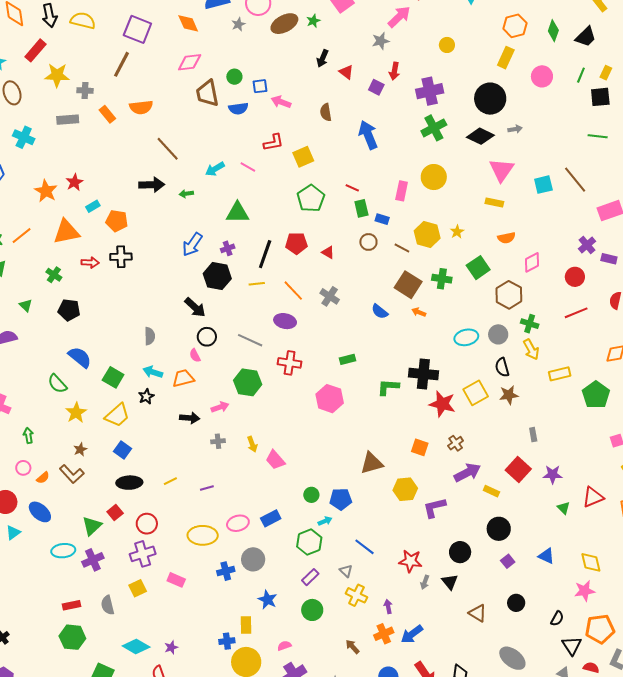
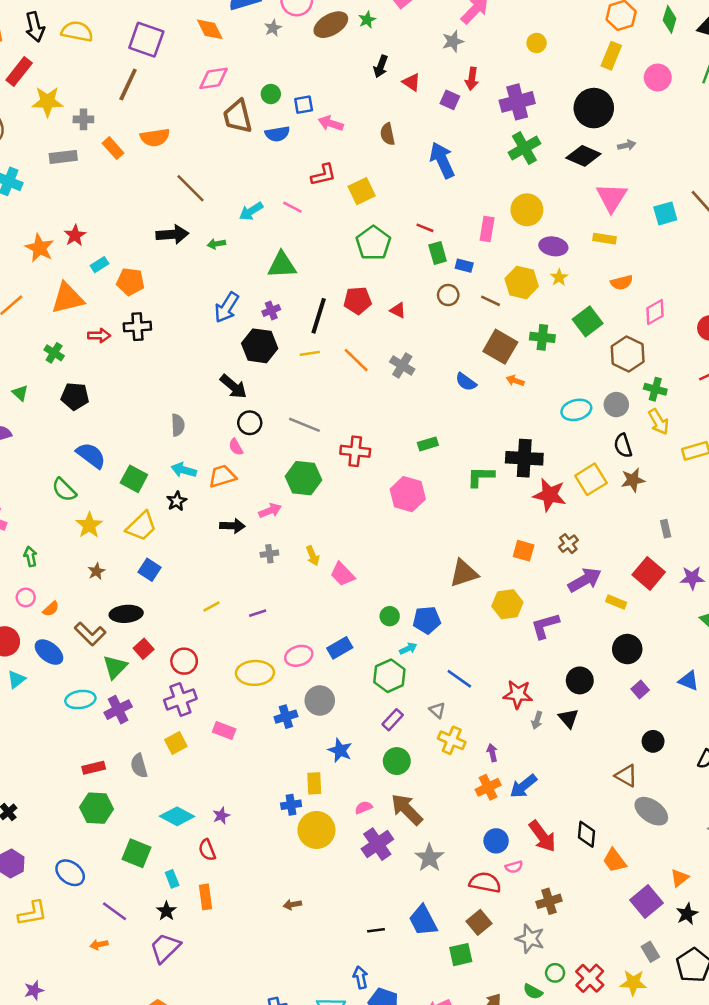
purple ellipse: (285, 321) -> (553, 246), moved
brown L-shape: (72, 474) -> (90, 634), moved
black ellipse: (129, 483) -> (126, 614), moved
brown triangle: (478, 613) -> (626, 776), moved
brown arrow: (352, 647) -> (407, 809), moved, size x1.8

